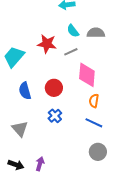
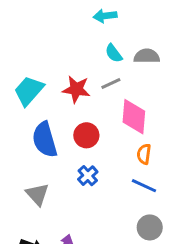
red star: (47, 44) -> (76, 89), moved
blue semicircle: (25, 91) -> (45, 140), size x1.4

